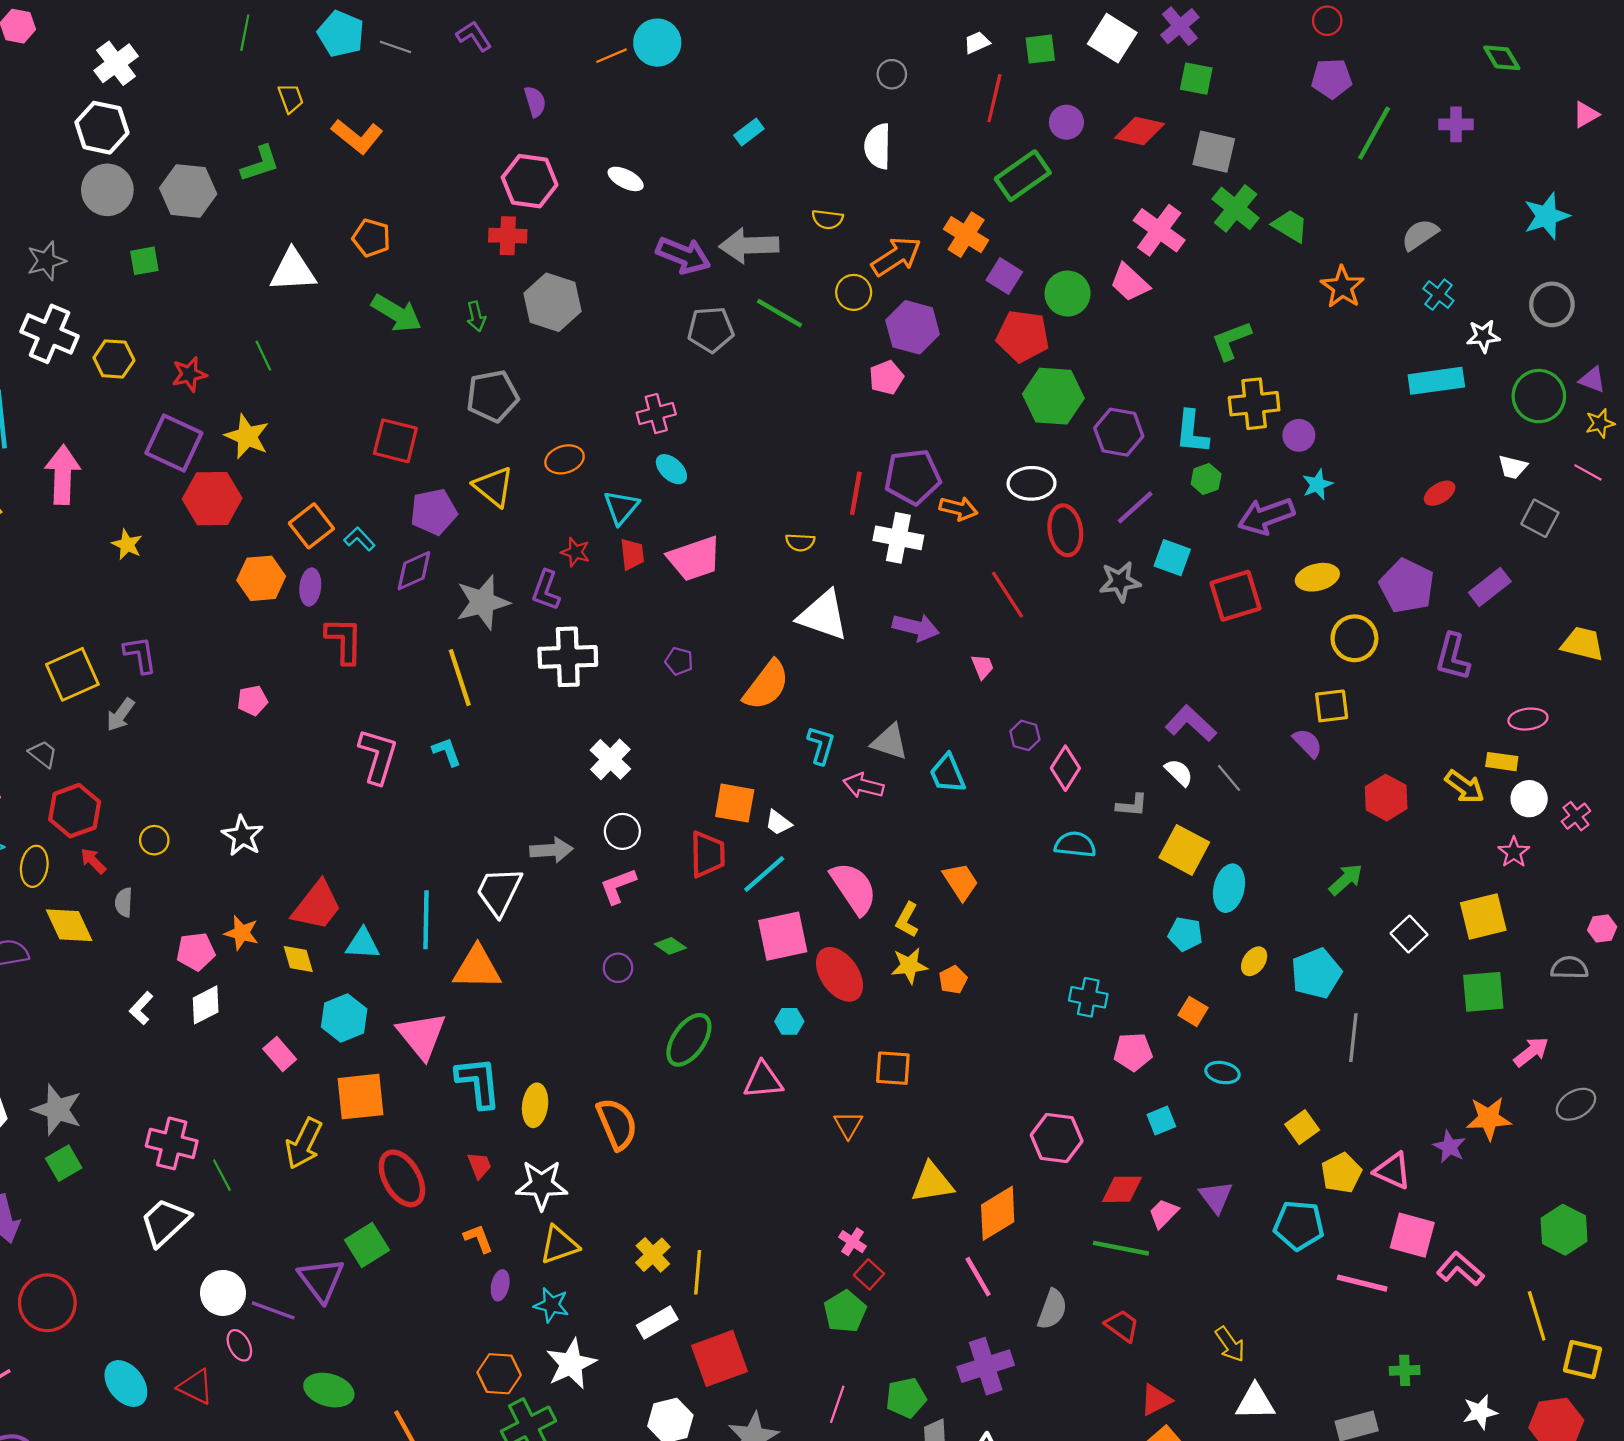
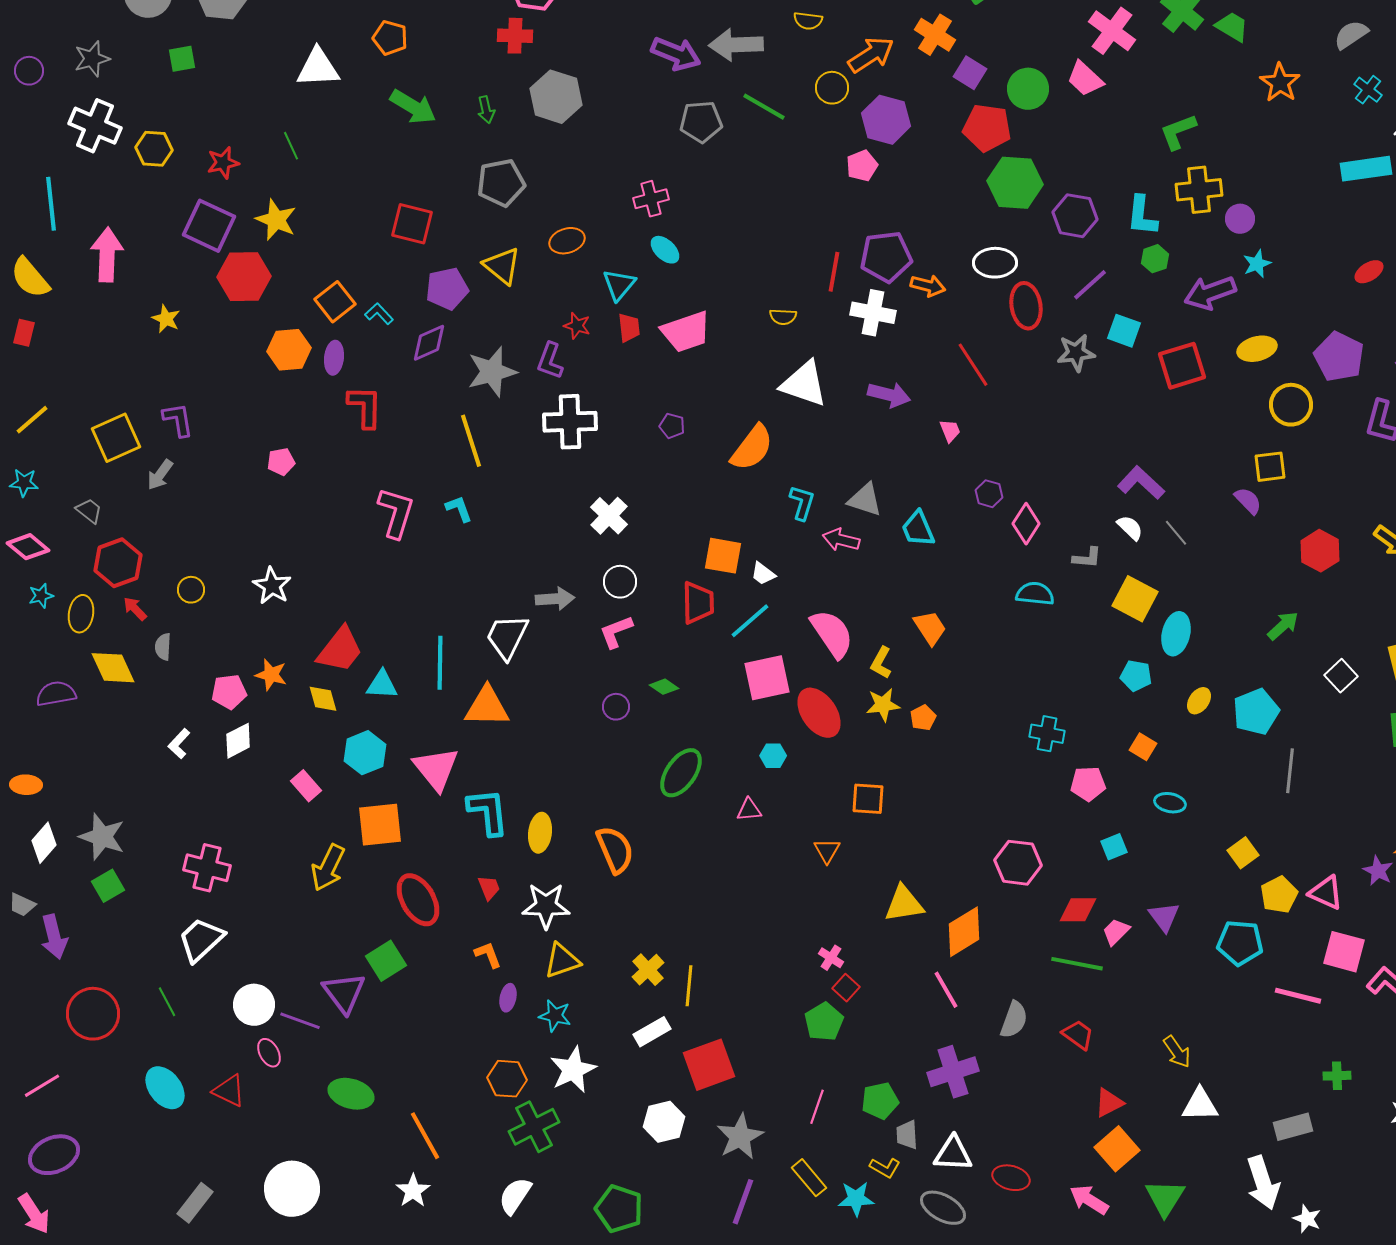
pink triangle: (763, 1080) -> (749, 810), size x0.7
green line: (222, 1175) -> (167, 1002), moved

